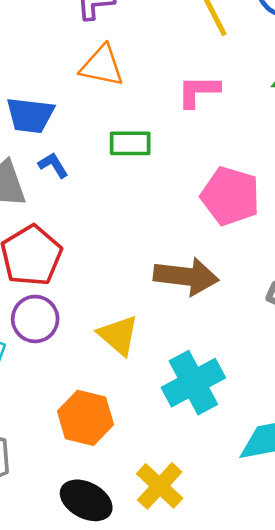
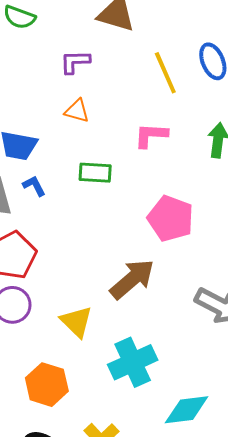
orange triangle: (102, 66) -> (77, 111), size x0.7
brown arrow: (186, 276) -> (132, 279), turned -51

